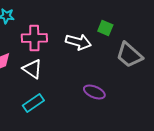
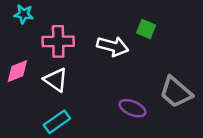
gray trapezoid: (129, 55) -> (176, 92), moved

